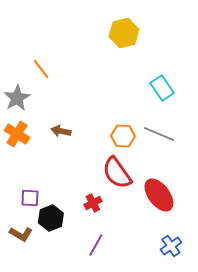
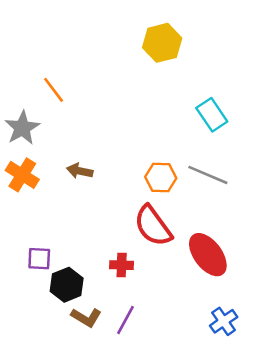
red cross: (93, 203) -> (122, 265), turned 30
brown L-shape: (21, 234) -> (86, 317), moved

